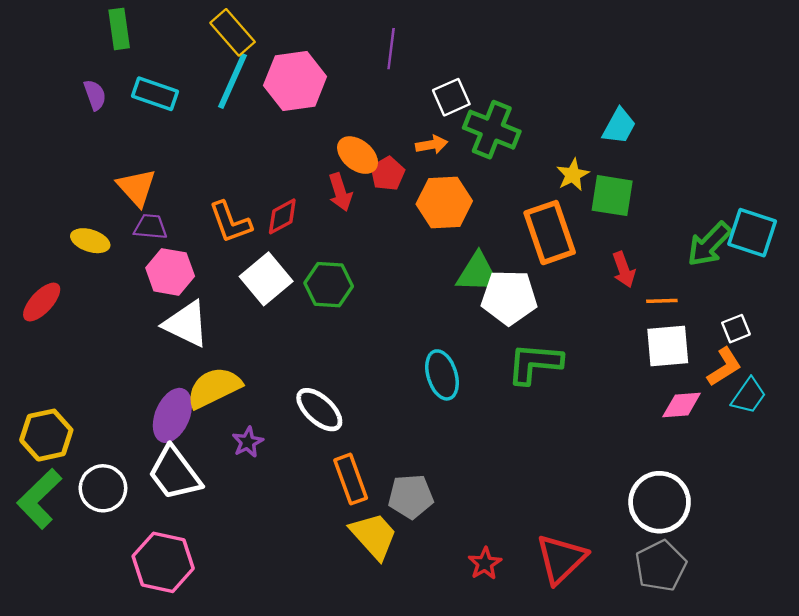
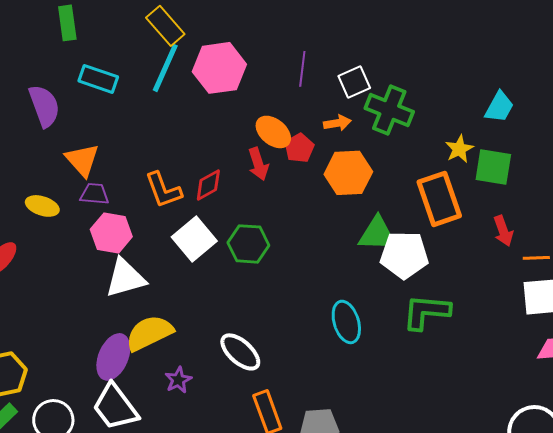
purple line: (391, 49) -> (302, 69), moved
purple semicircle: (95, 95) -> (44, 106), moved, size x1.6
white triangle: (186, 324) -> (125, 278), turned -42

